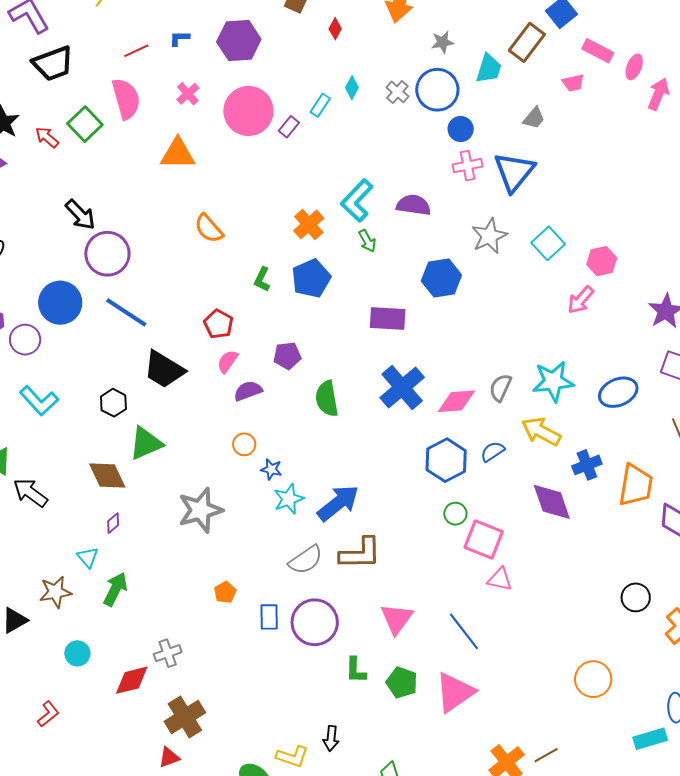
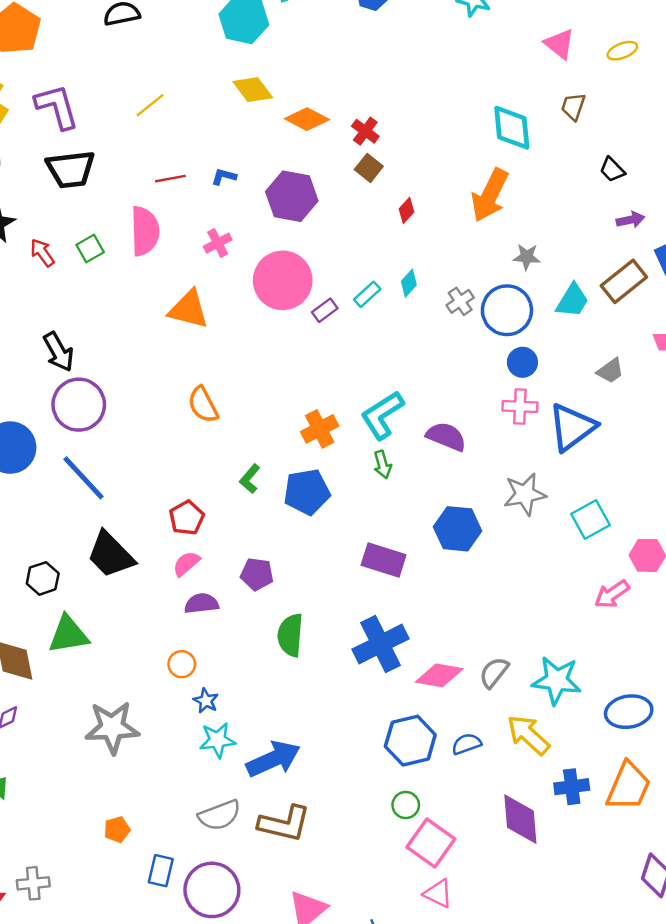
green square: (85, 124) -> (90, 248), size x0.7
orange trapezoid: (636, 485) -> (628, 786), moved

